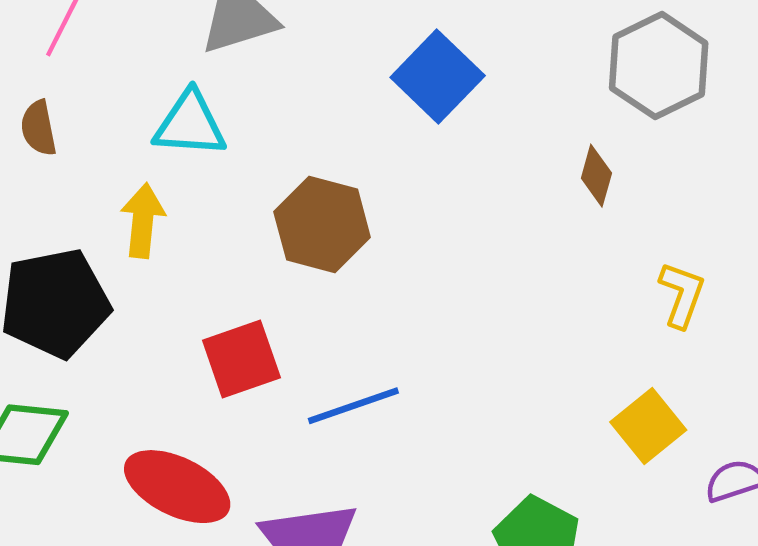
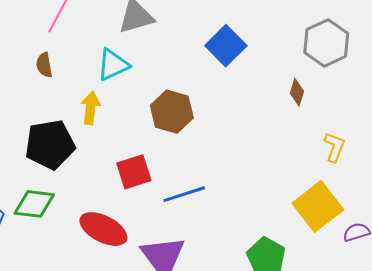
cyan triangle: (190, 124) -> (113, 65), turned -30
yellow square: (648, 426) -> (318, 206), size x1.5

